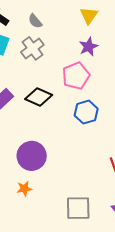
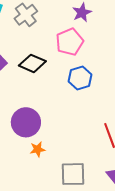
orange star: (24, 189) -> (38, 149), moved

